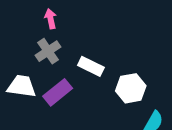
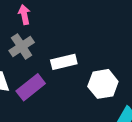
white rectangle: (91, 66) -> (64, 62), turned -40

